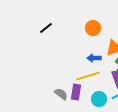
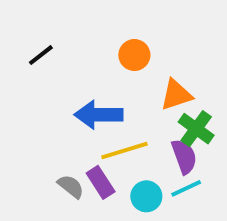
blue arrow: (94, 58) -> (99, 115), moved, size x1.6
purple rectangle: (76, 92) -> (101, 182), turned -42

